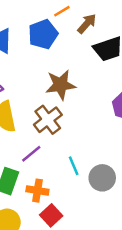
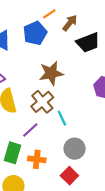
cyan line: (74, 166) -> (62, 118), moved
gray circle: (102, 178) -> (75, 149), moved
red square: (51, 215) -> (69, 176), moved

